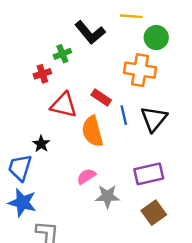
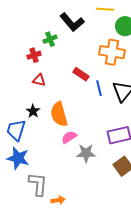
red triangle: (64, 105) -> (39, 80), moved, size x0.6
orange semicircle: (92, 131) -> (59, 114), moved

